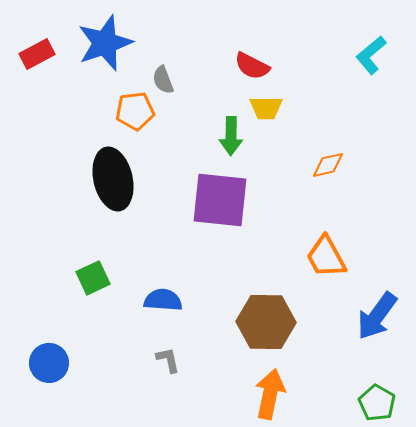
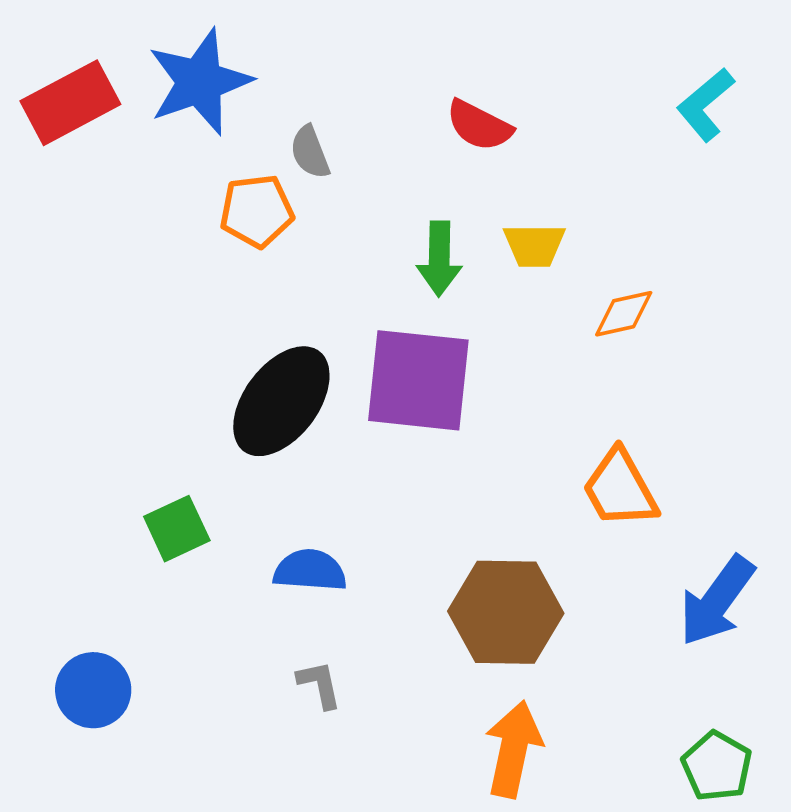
red rectangle: (37, 54) -> (70, 103), size x1.4
yellow trapezoid: (266, 108) -> (534, 245), moved
black ellipse: (113, 179) -> (281, 401), moved, turned 50

